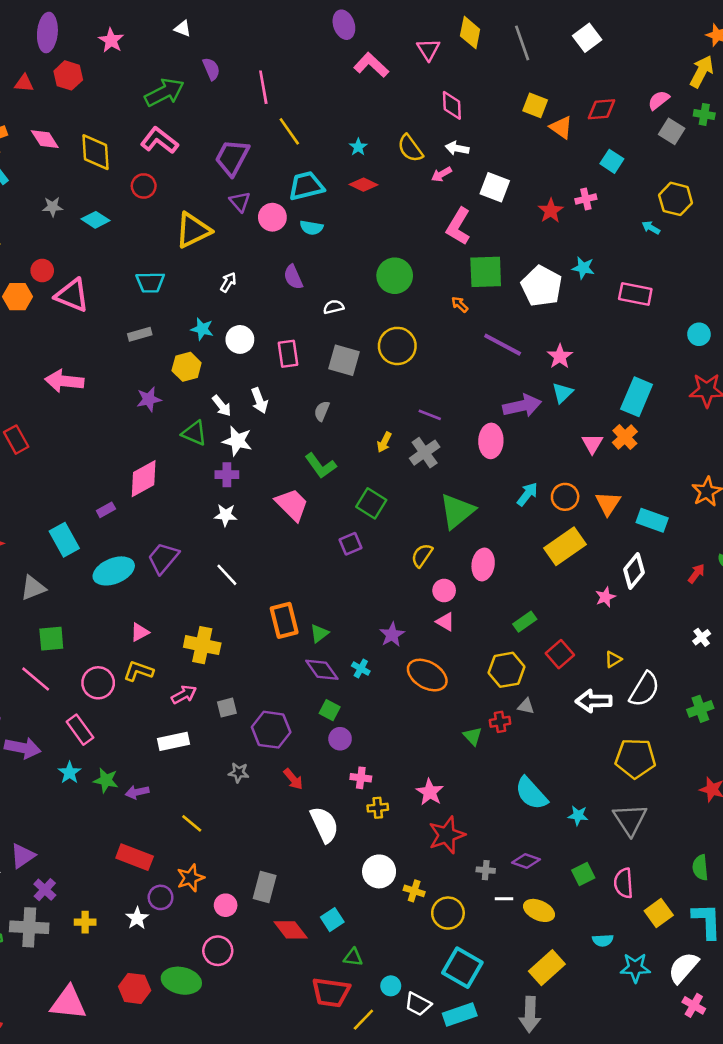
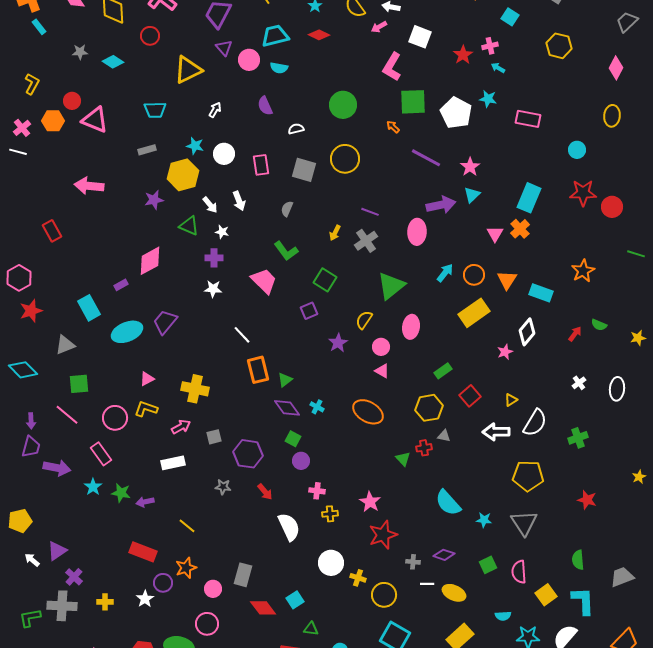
cyan arrow: (651, 228) -> (498, 68), moved
yellow hexagon: (187, 367) -> (183, 175), size x1.4
white star: (237, 441) -> (222, 232), size x0.6
white line: (227, 575) -> (242, 335), moved
purple star: (392, 635) -> (338, 343), moved

